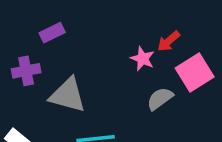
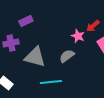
gray semicircle: (160, 99) -> (67, 56), moved

